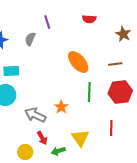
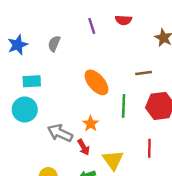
purple line: (47, 22) -> (92, 26), moved
orange ellipse: (78, 62) -> (96, 82), moved
brown line: (115, 64) -> (144, 73), moved
red arrow: (42, 138) -> (84, 147), moved

